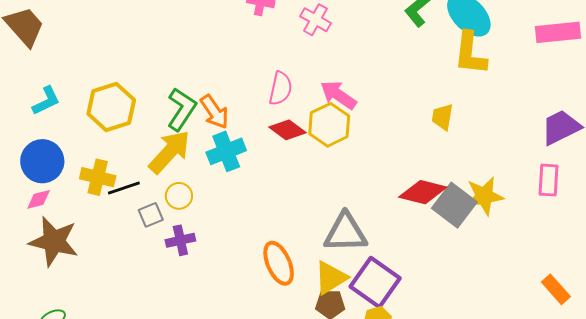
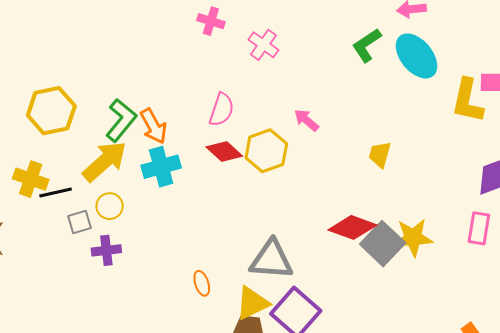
yellow L-shape: (470, 53) -> (468, 101), moved
pink arrow: (338, 95) -> (306, 120), moved, size x0.7
orange ellipse: (279, 263) -> (202, 283), size x0.6

